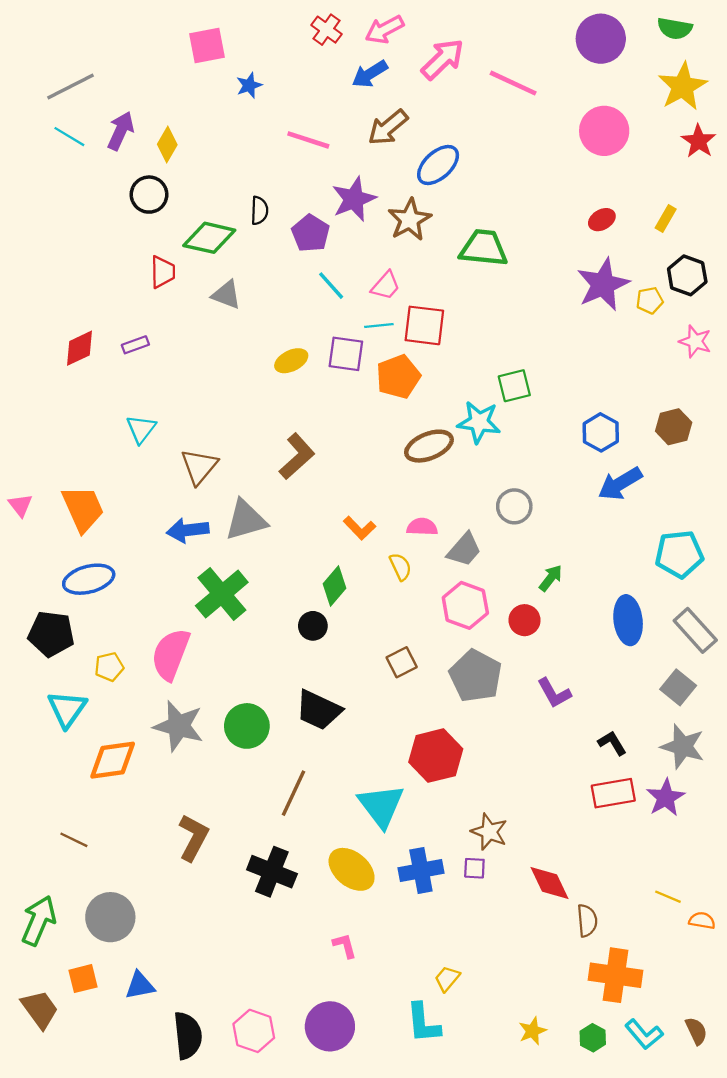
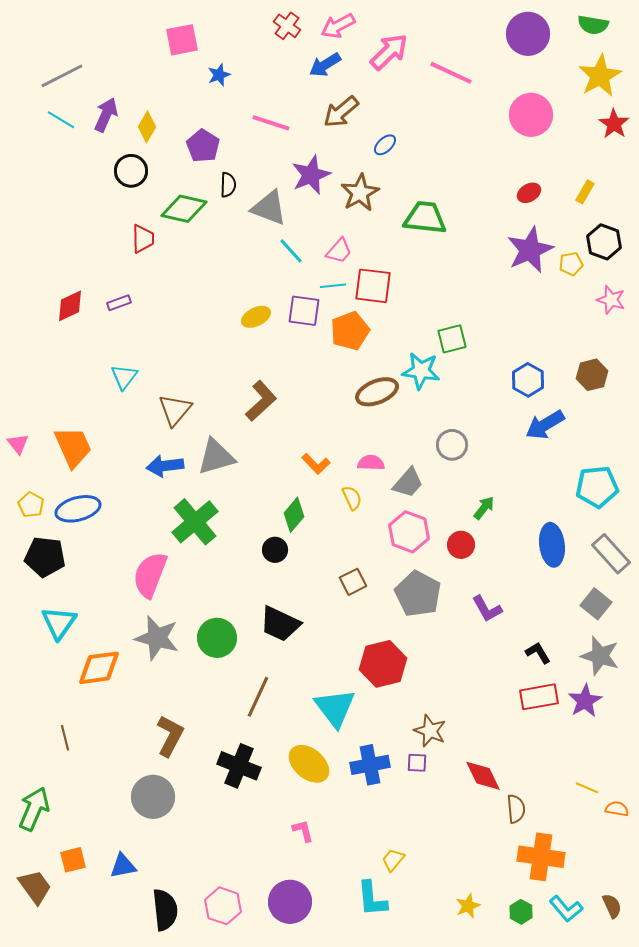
blue ellipse: (438, 165) -> (385, 145), size x0.6
purple pentagon: (311, 233) -> (203, 146), moved
gray triangle: (226, 295) -> (269, 208), moved, size x1.4
yellow pentagon: (109, 667) -> (31, 505), moved, turned -30
brown line: (74, 840) -> (65, 738), turned 50
gray circle: (110, 917) -> (153, 797), moved

